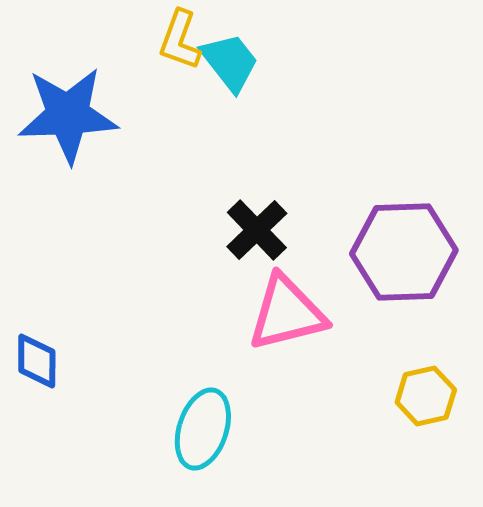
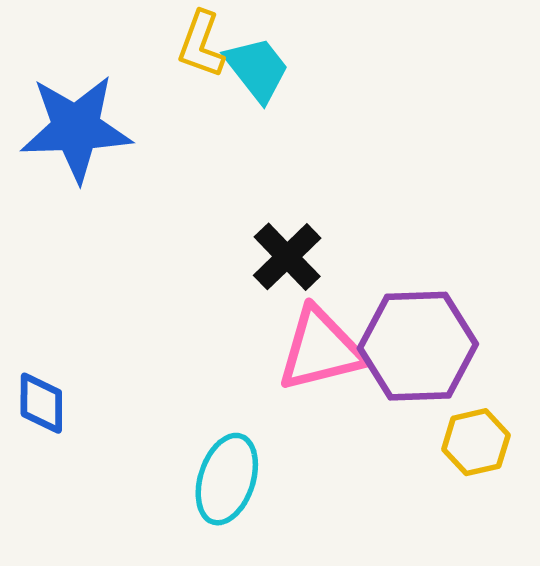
purple hexagon: (404, 252) -> (418, 346), moved

